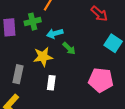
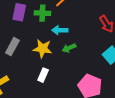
green arrow: (69, 48) -> (69, 48), turned 96
gray rectangle: (18, 74) -> (12, 47), moved

